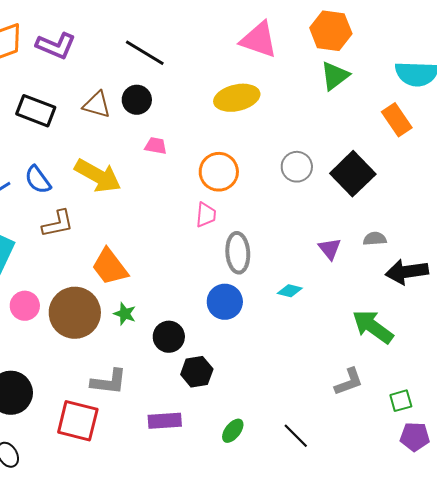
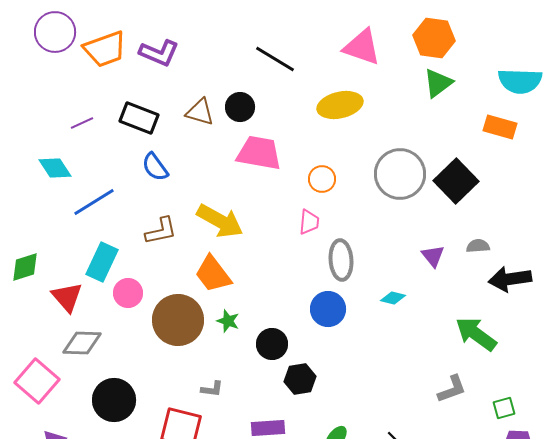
black line: (145, 53) -> (275, 59), moved
orange rectangle: (397, 120) -> (500, 127), turned -40
pink trapezoid: (156, 146) -> (259, 153), size x2.0
gray circle: (297, 167) -> (400, 174), size x1.6
orange circle: (219, 172) -> (322, 179), size x0.7
yellow arrow: (98, 176) -> (220, 221), moved
blue semicircle: (38, 180) -> (155, 167), moved
pink circle: (25, 306) -> (128, 293), moved
gray L-shape: (109, 382) -> (212, 389), size x0.6

